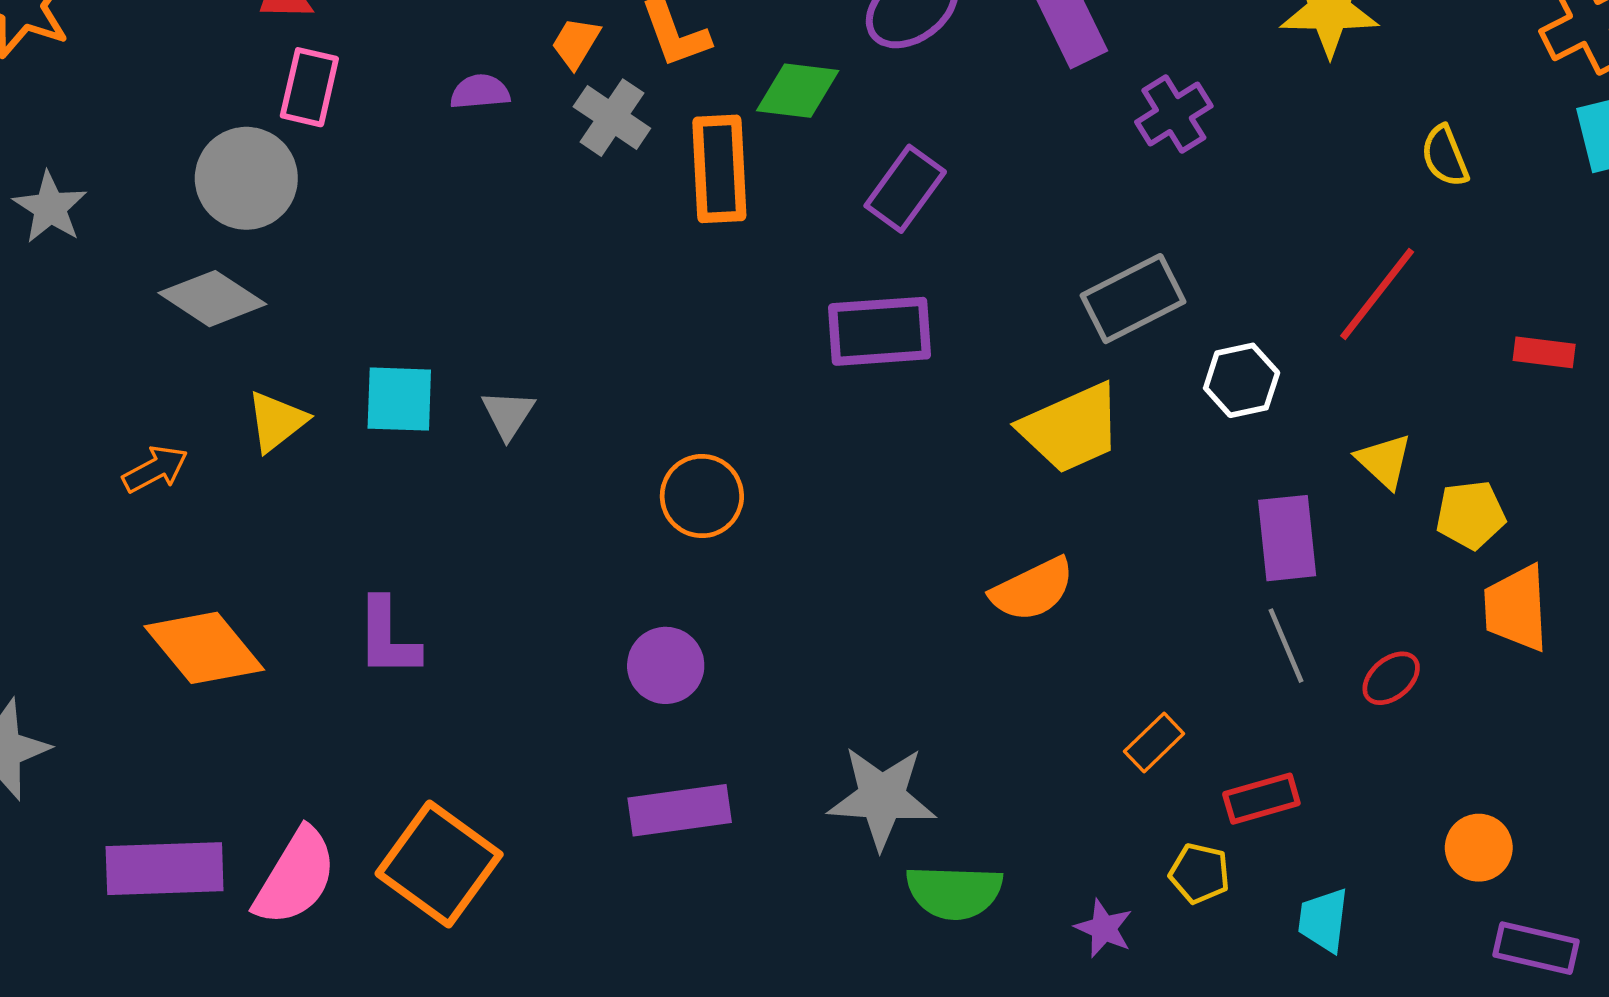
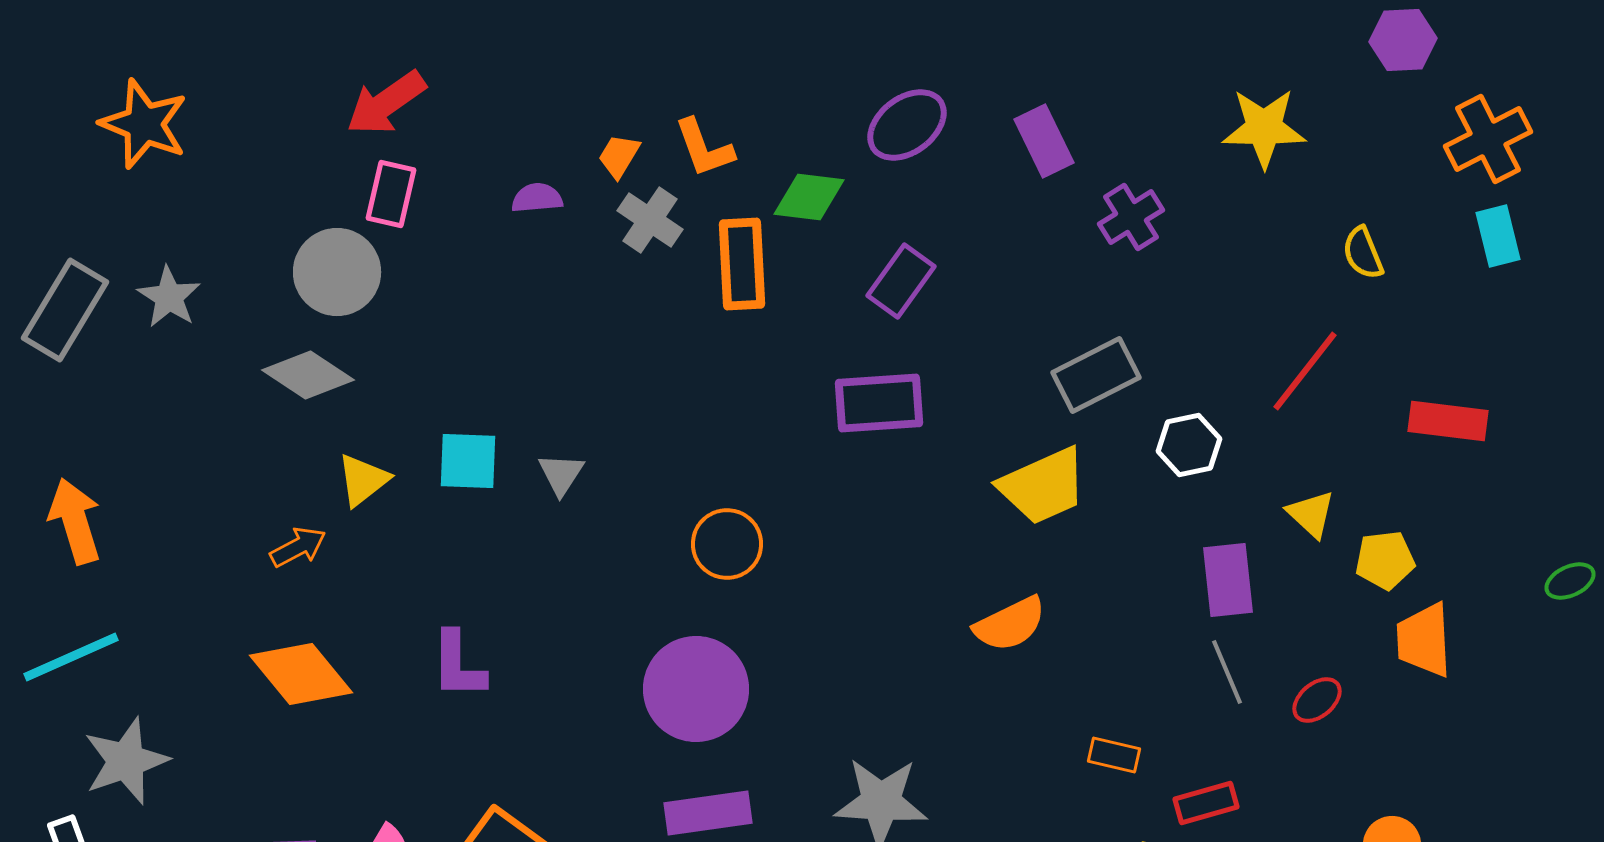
red rectangle: (1544, 352) -> (1448, 421), size x1.5
orange arrow: (155, 469) -> (298, 547), moved
purple circle: (666, 665) -> (696, 689), size x1.6
orange rectangle: (1154, 743) -> (1114, 755), turned 57

